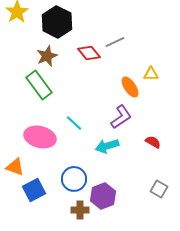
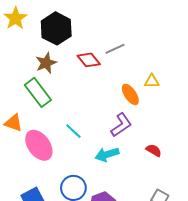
pink ellipse: (40, 137) -> (39, 145), turned 40
orange triangle: (15, 167) -> (13, 123), moved

